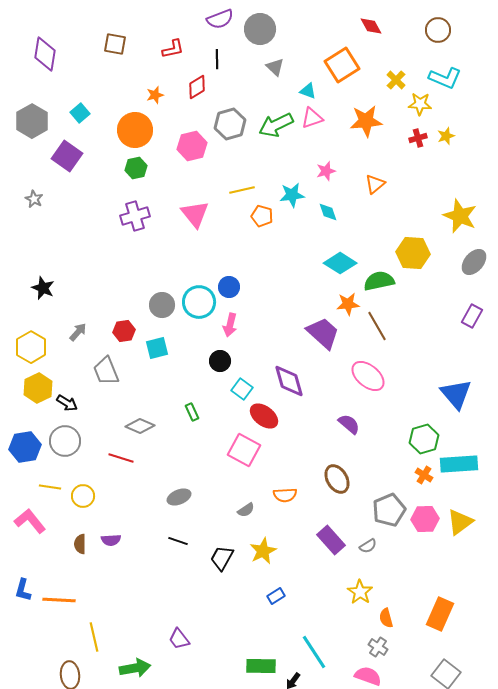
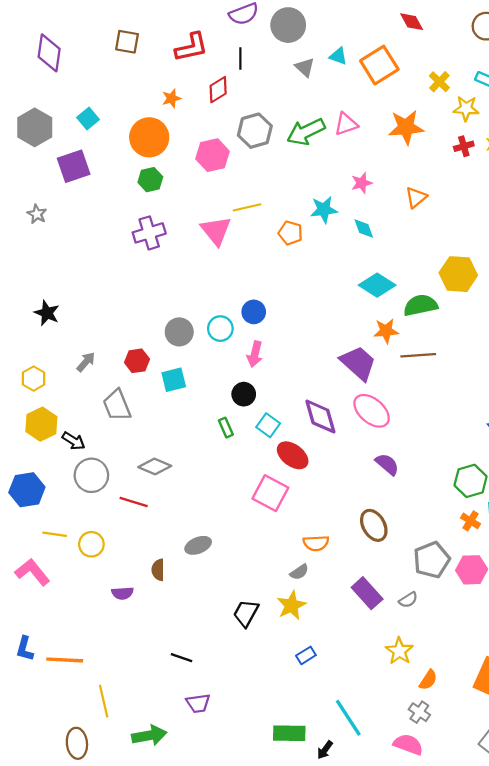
red L-shape: (173, 49) -> (191, 47), size x1.4
cyan triangle: (308, 91) -> (338, 56), moved
purple square: (67, 156) -> (74, 166), turned 36
yellow line: (242, 190) -> (247, 207), moved
cyan circle: (199, 302) -> (220, 329), size x0.7
brown line: (377, 326) -> (418, 355), turned -64
yellow hexagon: (31, 347) -> (34, 379), size x0.7
pink ellipse: (368, 376) -> (372, 411), moved
green rectangle: (192, 412) -> (226, 428), moved
gray circle: (65, 441) -> (91, 475), moved
gray semicircle: (246, 510) -> (299, 572), moved
black line: (178, 541) -> (181, 658), moved
brown semicircle: (80, 544) -> (158, 570), moved
orange semicircle: (386, 618) -> (428, 680), turned -132
purple trapezoid: (179, 639) -> (198, 703), turned -60

